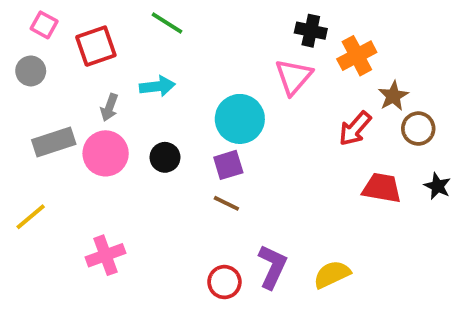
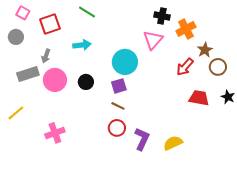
gray arrow: (109, 107) -> (46, 56), moved
red circle: (224, 282) -> (117, 128), moved

